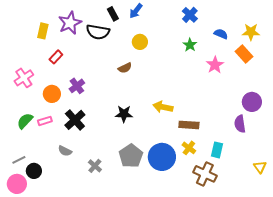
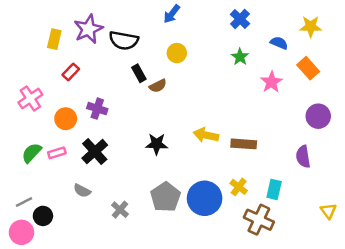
black rectangle: (113, 14) -> (139, 73), moved
yellow star: (251, 32) -> (311, 27), moved
purple cross: (77, 86) -> (97, 109), turned -35
purple circle: (252, 102) -> (318, 116), moved
brown rectangle: (189, 125) -> (244, 144), moved

